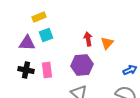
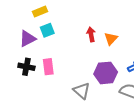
purple triangle: (27, 43) -> (27, 39), turned -30
purple hexagon: (82, 65) -> (106, 73), moved

